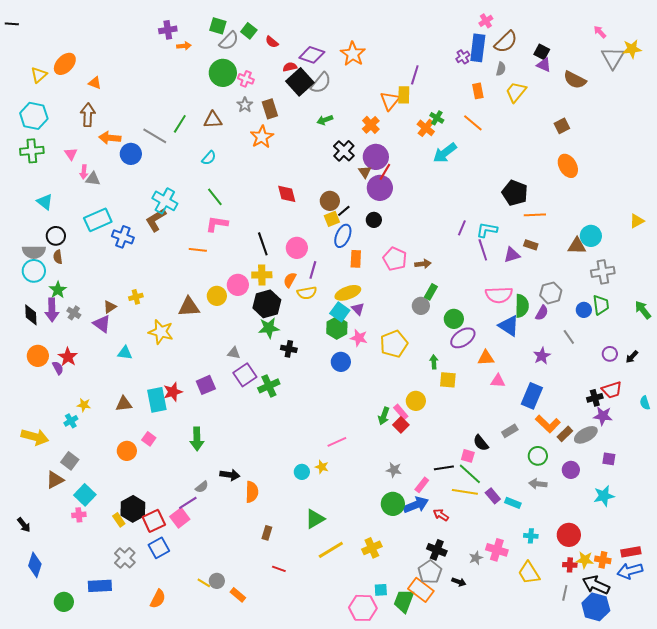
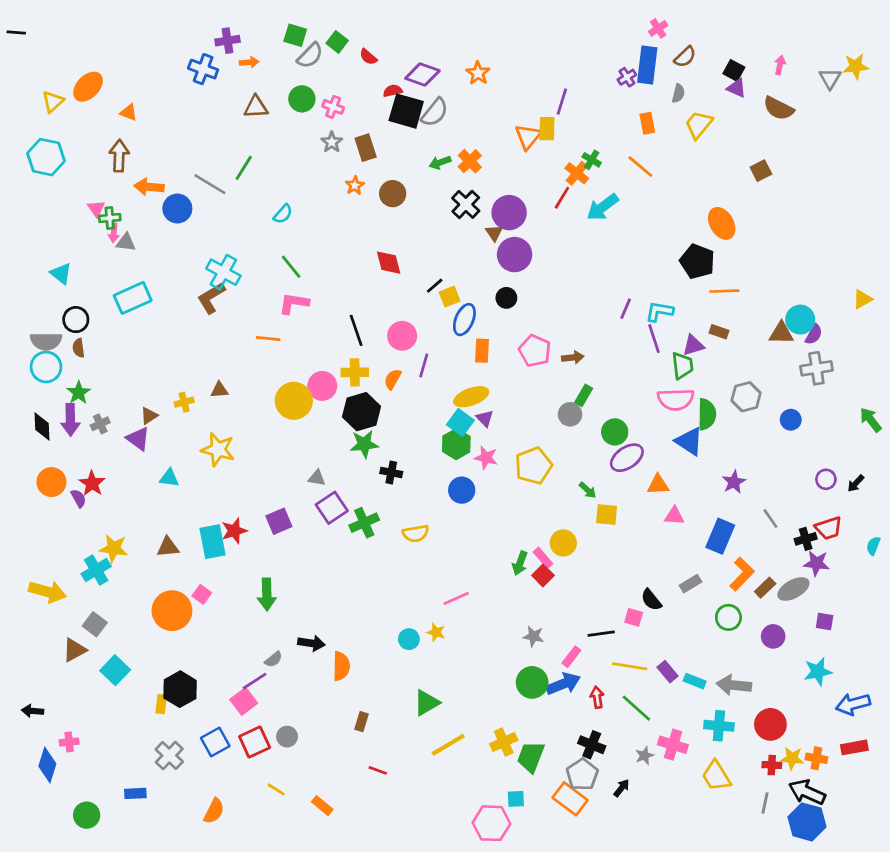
pink arrow: (600, 32) -> (780, 65), moved, turned 56
brown semicircle: (506, 42) -> (685, 57), size x0.7
orange star: (353, 54) -> (478, 73), size x0.7
gray triangle: (613, 58) -> (830, 79), size x0.7
green circle: (223, 73) -> (302, 99), size x0.7
black square: (300, 82) -> (406, 111), turned -32
brown triangle: (213, 120) -> (256, 107), moved
orange cross: (371, 125) -> (470, 161), moved
orange star: (262, 137) -> (355, 186), size x0.6
green cross: (32, 151) -> (110, 218), moved, size x0.7
orange ellipse: (568, 166) -> (722, 223), moved
red line: (385, 172) -> (562, 198), moved
brown circle: (330, 201) -> (393, 194), moved
black line: (344, 211) -> (435, 286), moved
blue cross: (123, 237) -> (203, 69), moved
yellow semicircle: (307, 293) -> (416, 533), moved
yellow circle: (217, 296) -> (294, 401), size x1.4
green trapezoid: (601, 305) -> (682, 366), moved
brown triangle: (189, 307) -> (219, 390), moved, size x0.6
gray cross: (74, 313) -> (100, 424), turned 32
purple semicircle: (542, 313) -> (814, 334), moved
gray line: (569, 337) -> (770, 519), moved
green arrow: (434, 362) -> (588, 490), turned 136
cyan semicircle: (645, 403) -> (873, 546), turned 40
yellow star: (84, 405) -> (114, 548), size x1.5
cyan cross: (71, 421) -> (96, 570), size x1.5
orange L-shape: (548, 424) -> (742, 574), turned -90
orange circle: (127, 451) -> (172, 611), size x1.5
green line: (470, 474) -> (636, 708), moved
gray arrow: (538, 484) -> (734, 685), moved, size x1.4
pink cross: (79, 515) -> (69, 742), moved
red arrow: (441, 515) -> (597, 697), turned 49
yellow rectangle: (119, 520) -> (161, 704), turned 40
red square: (154, 521) -> (255, 742), moved
black arrow: (24, 525) -> (32, 711), turned 133
cyan cross: (531, 536) -> (719, 726), size x1.5
blue arrow: (630, 571) -> (853, 704), moved
gray circle: (217, 581) -> (287, 737), moved
black arrow: (459, 582) -> (621, 788), turned -72
blue rectangle: (100, 586) -> (135, 793), size x0.7
green trapezoid: (404, 601) -> (531, 757), moved

